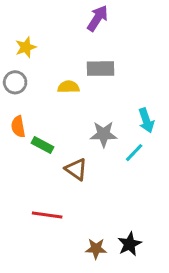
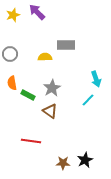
purple arrow: (97, 18) -> (37, 12), moved, turned -78
yellow star: (26, 47) -> (13, 15), moved
gray star: (104, 134) -> (52, 88), moved, turned -30

